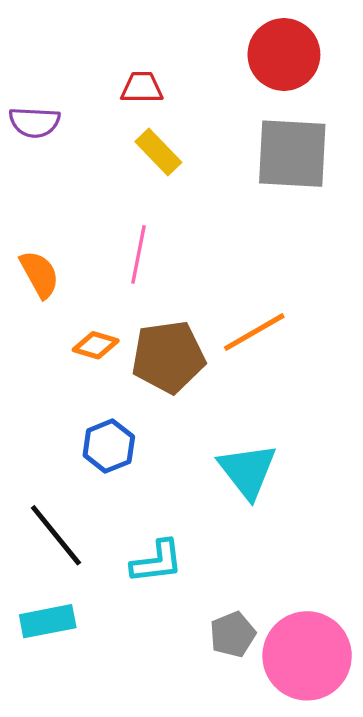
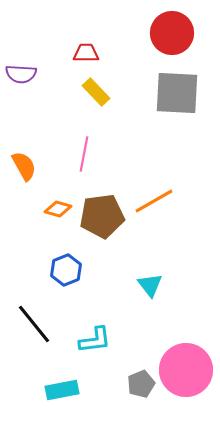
cyan triangle: (248, 471) -> (150, 285), size x0.7
cyan rectangle: (48, 621) -> (62, 390), moved
pink circle: (307, 656) -> (186, 370), moved

